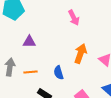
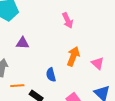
orange line: (31, 72) -> (17, 86), moved

